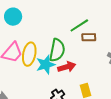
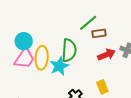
cyan circle: (13, 17) -> (24, 41), moved
red arrow: (67, 67) -> (106, 55), moved

